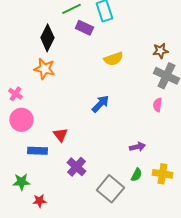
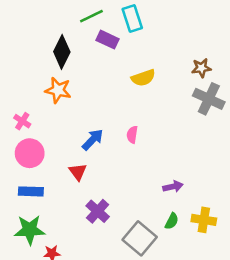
blue arrow: (100, 104) -> (93, 140), moved
pink semicircle: (157, 105) -> (132, 135), moved
blue rectangle: (37, 151) -> (31, 191), moved
green star: (21, 182) -> (30, 230), size x1.4

